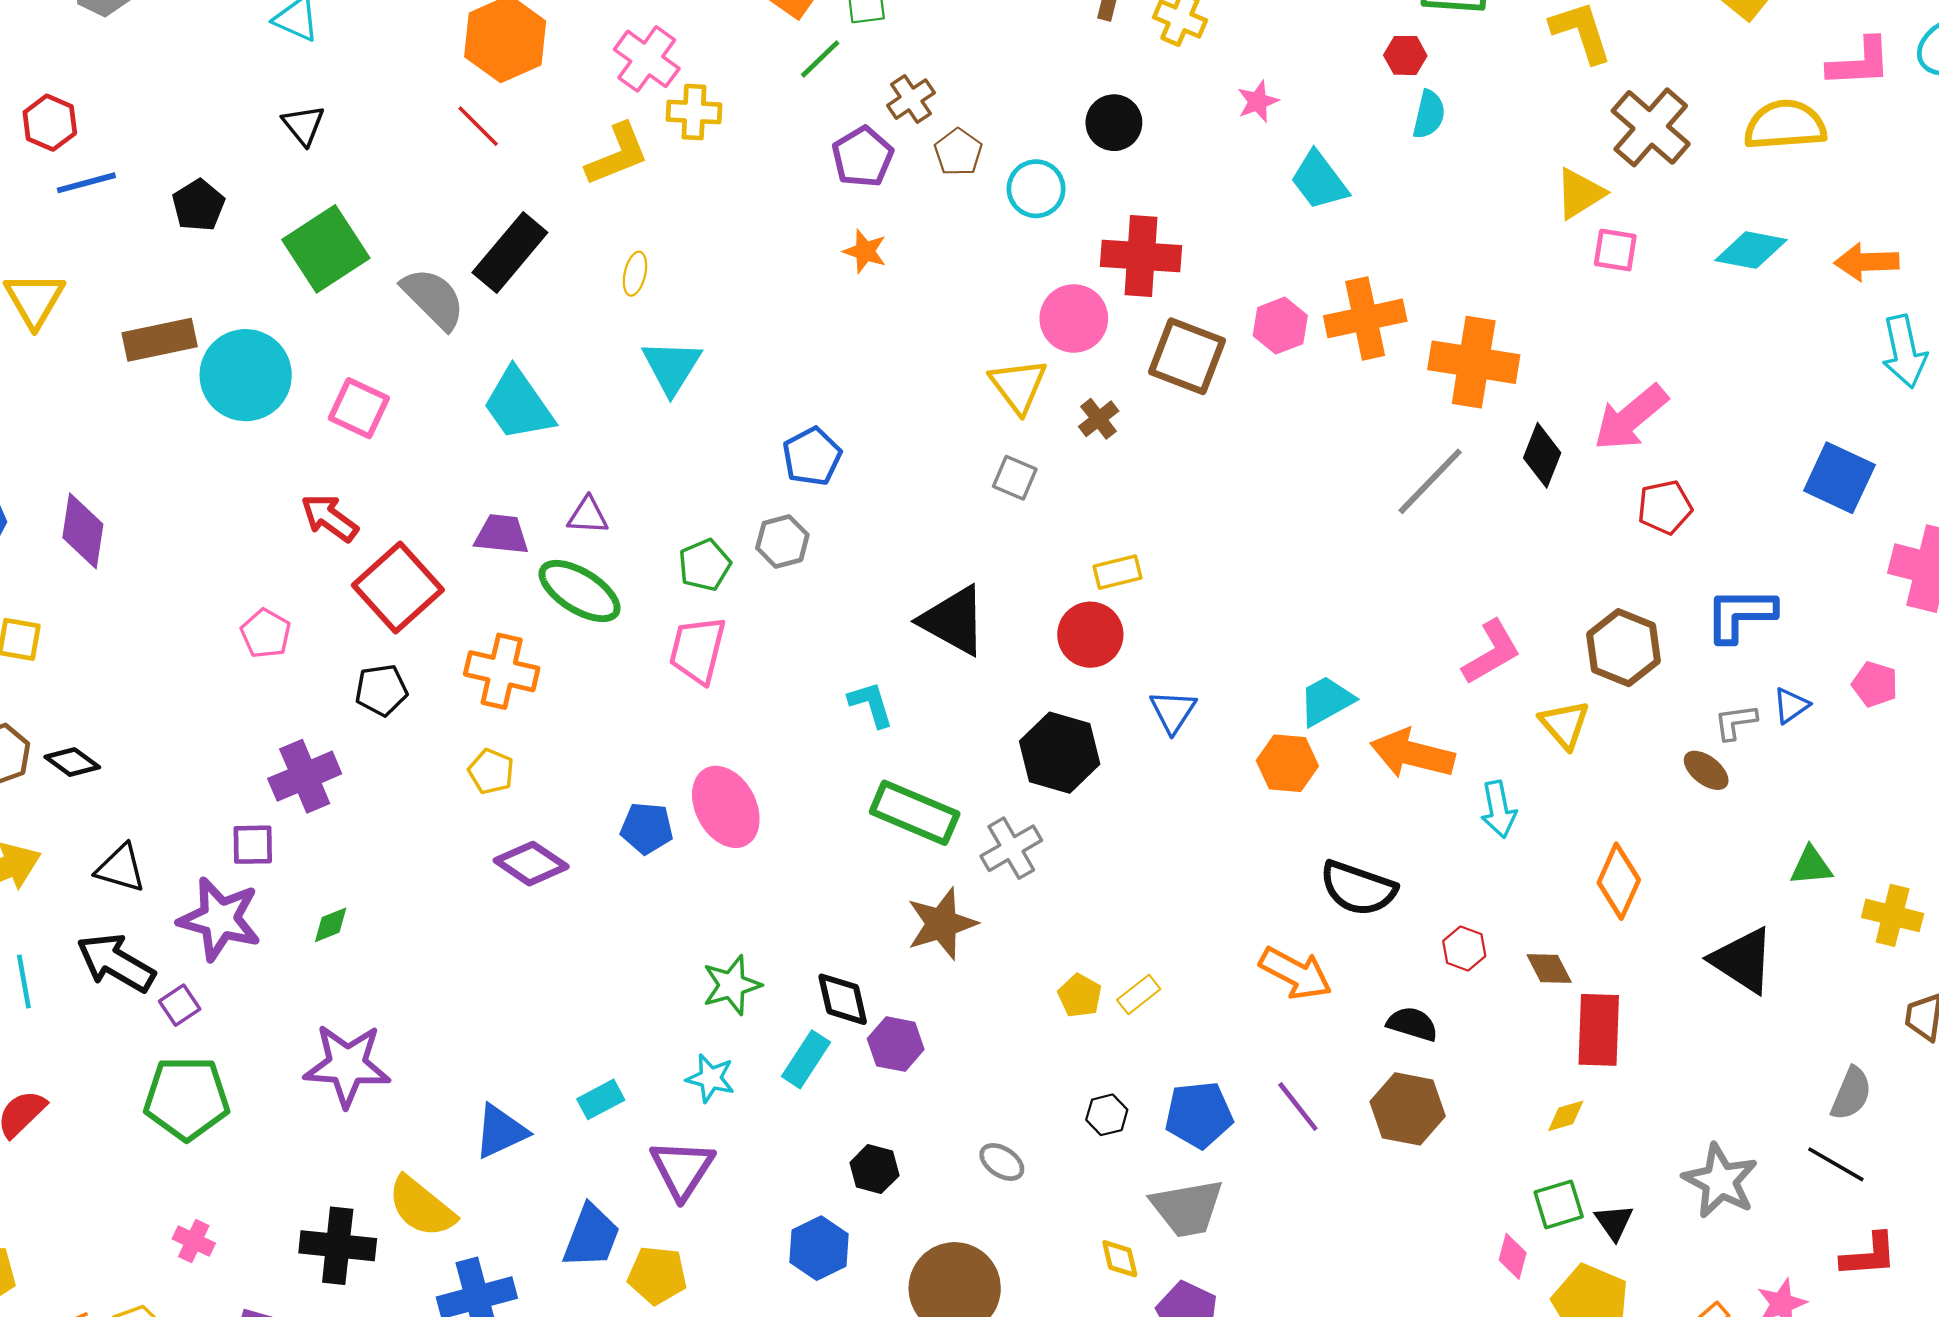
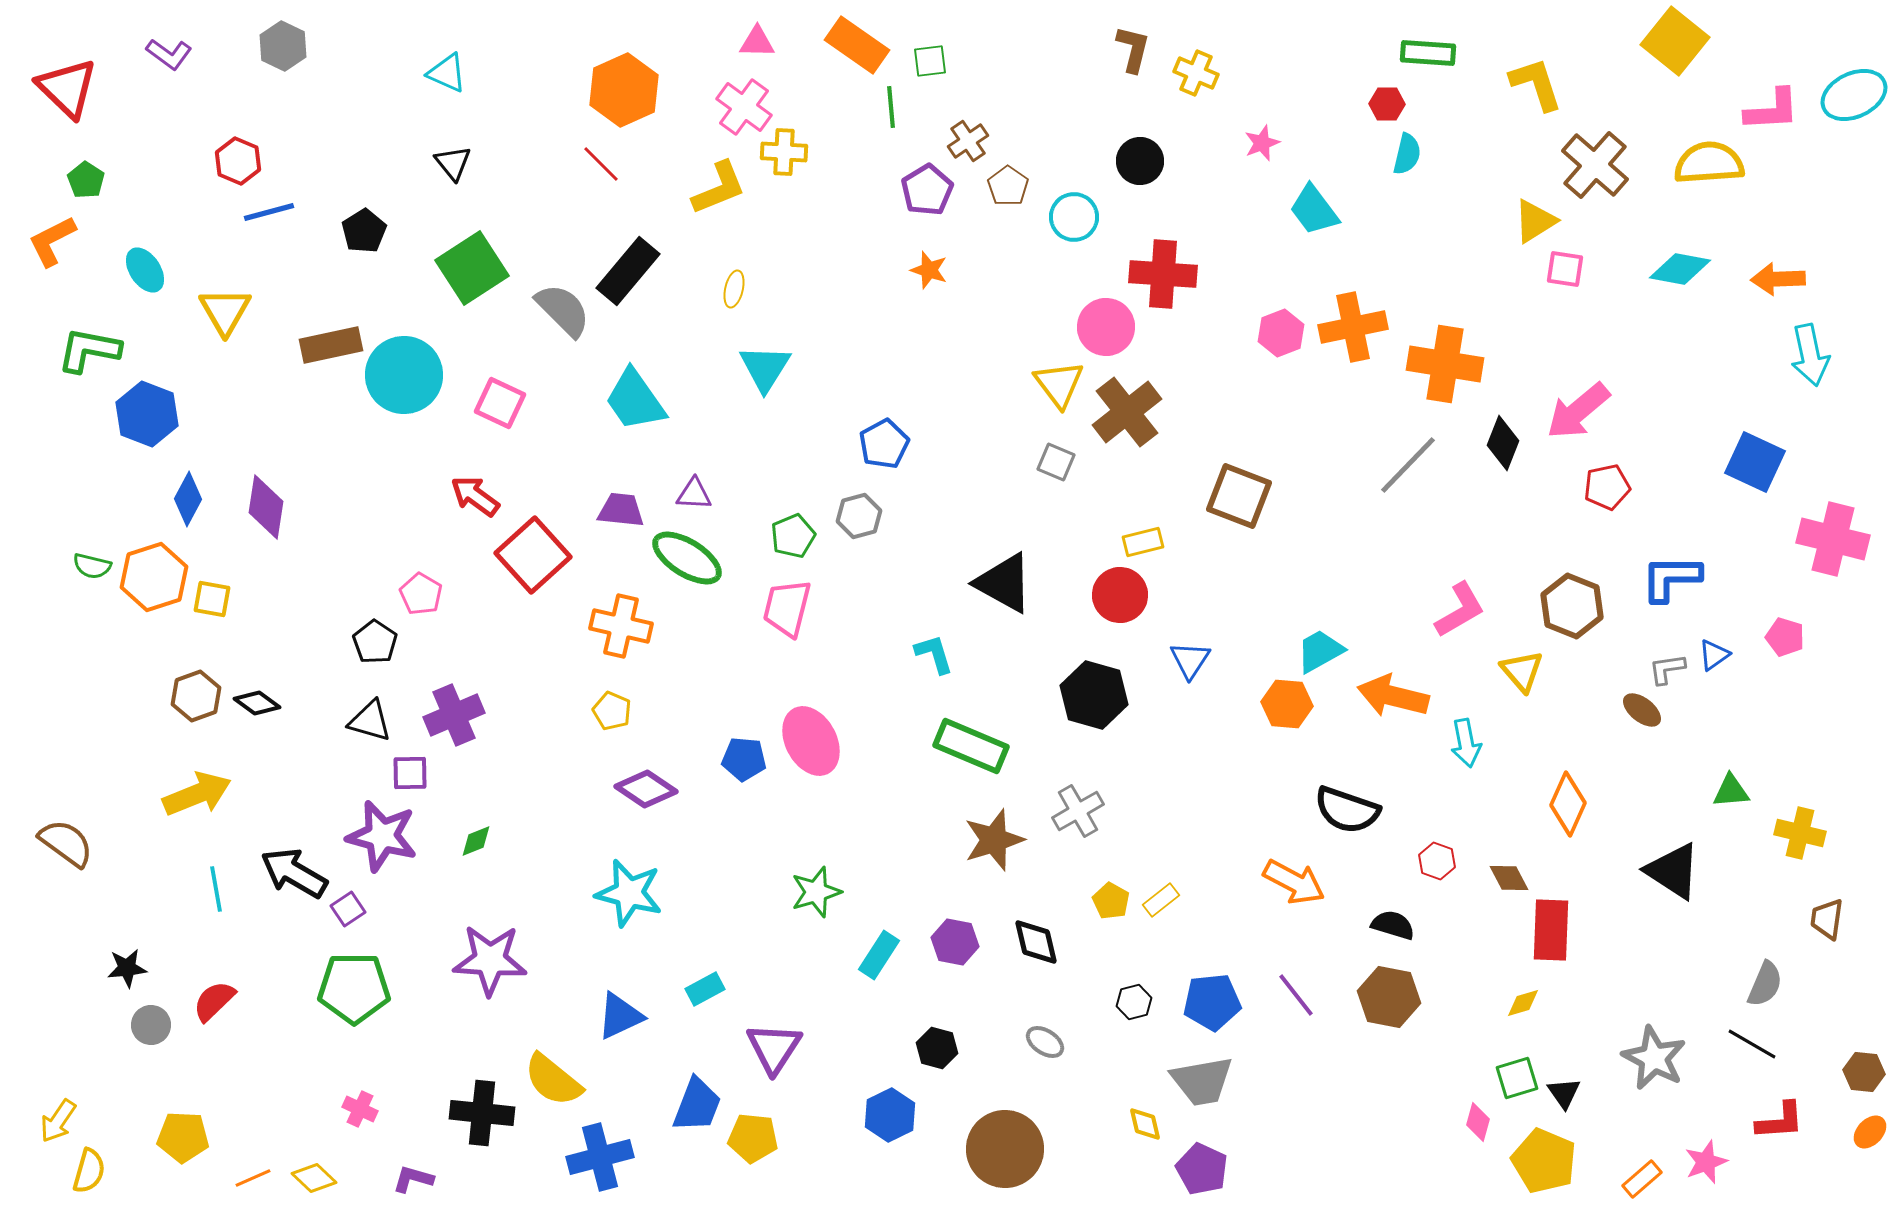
green line: (820, 59) -> (891, 107), turned -51
brown square: (1187, 356) -> (1239, 496), moved
brown cross: (1099, 419) -> (1127, 412), size x2.0
black pentagon: (381, 690) -> (375, 642), moved, turned -30
gray cross: (1011, 848) -> (1078, 811), moved
black triangle: (121, 868) -> (370, 721), moved
black diamond: (843, 999) -> (1036, 942), moved
cyan star: (710, 1078) -> (629, 893), moved, size x1.6

